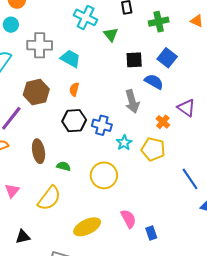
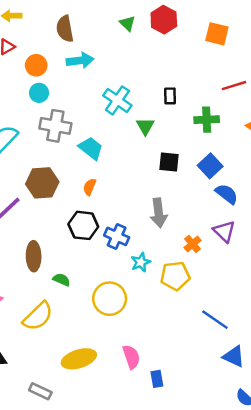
cyan circle: (11, 25) -> (39, 93), moved
blue semicircle: (154, 82) -> (227, 194), moved
yellow pentagon: (153, 149) -> (175, 276), turned -30
blue line: (190, 179) -> (215, 320), turned -30

